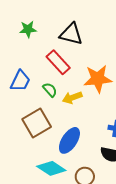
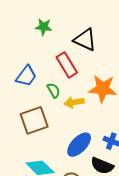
blue ellipse: (69, 140) -> (79, 145), moved

